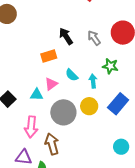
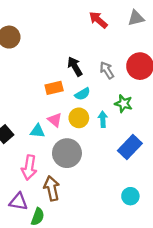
cyan semicircle: (72, 75) -> (83, 94), moved, turned -80
pink triangle: (51, 84) -> (55, 120), turned -48
yellow circle: (89, 106) -> (79, 118), moved

